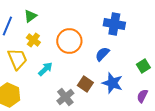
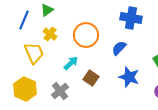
cyan arrow: (45, 69) -> (71, 63), moved
brown square: (85, 84) -> (91, 78), moved
gray cross: (65, 97) -> (60, 91), moved

